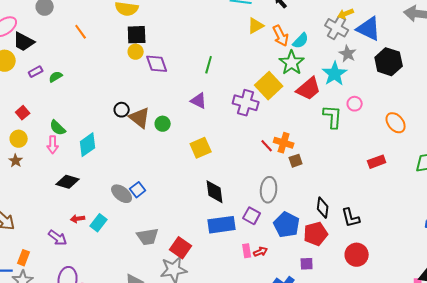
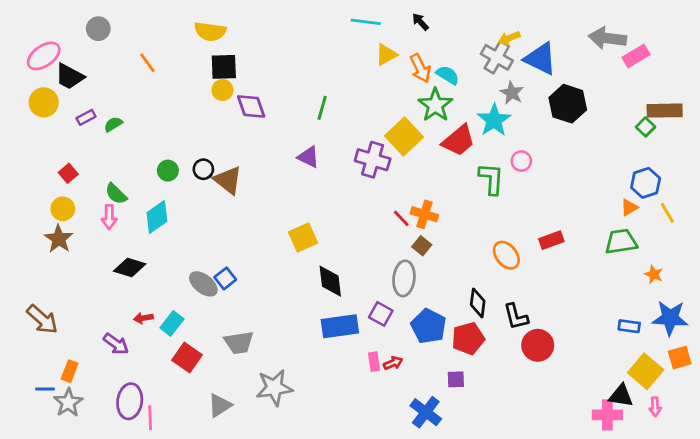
cyan semicircle: (301, 41) -> (448, 75), turned -102
orange ellipse: (396, 123) -> (506, 255), moved
green circle: (163, 124) -> (168, 171), moved
yellow square: (201, 148) -> (303, 237), moved
brown star: (16, 161) -> (59, 239), size x1.5
brown square: (296, 161) -> (422, 246), moved, turned -32
red square: (181, 248) -> (187, 358), moved
red circle: (357, 255) -> (538, 345), moved

